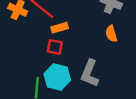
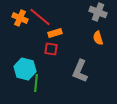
cyan hexagon: (57, 77) -> (25, 69), moved

